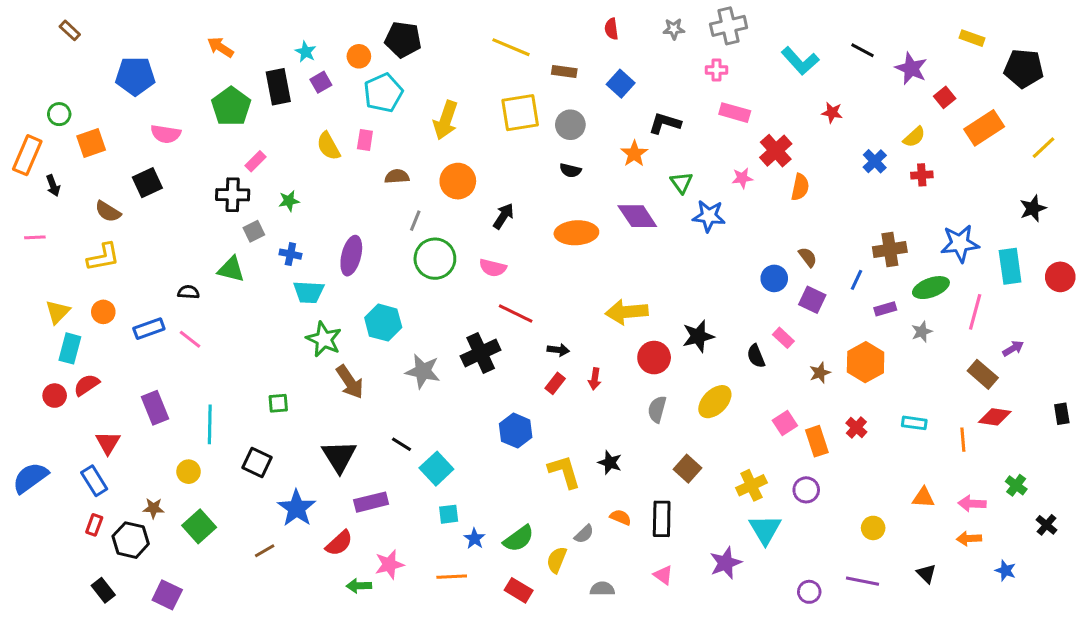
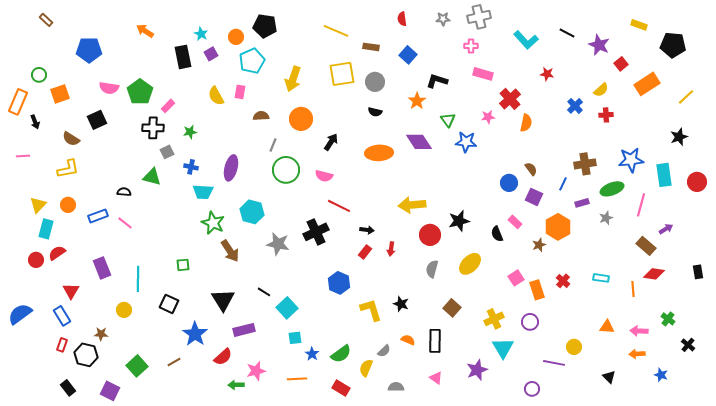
green pentagon: (231, 107) -> (140, 92), moved
orange hexagon: (866, 362) -> (558, 227), moved
green square: (199, 526) -> (137, 366), moved
purple line: (862, 581) -> (554, 363), moved

